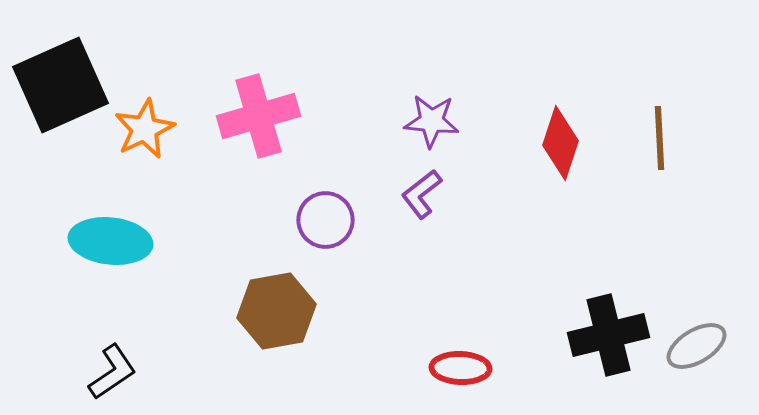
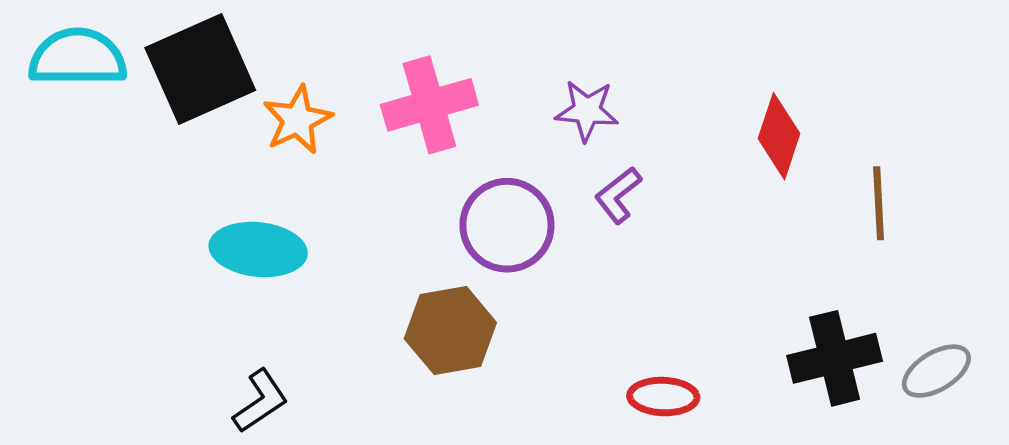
purple star: (432, 121) -> (587, 111), moved
brown line: (660, 138) -> (879, 203), moved
purple circle: (326, 220) -> (507, 225), size x1.4

